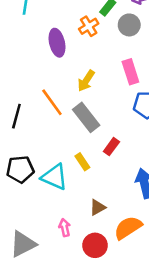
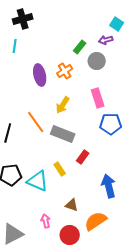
orange cross: (89, 26) -> (65, 71), moved
gray rectangle: (86, 117) -> (63, 134), turned -30
brown triangle: (98, 207) -> (72, 205), turned 48

